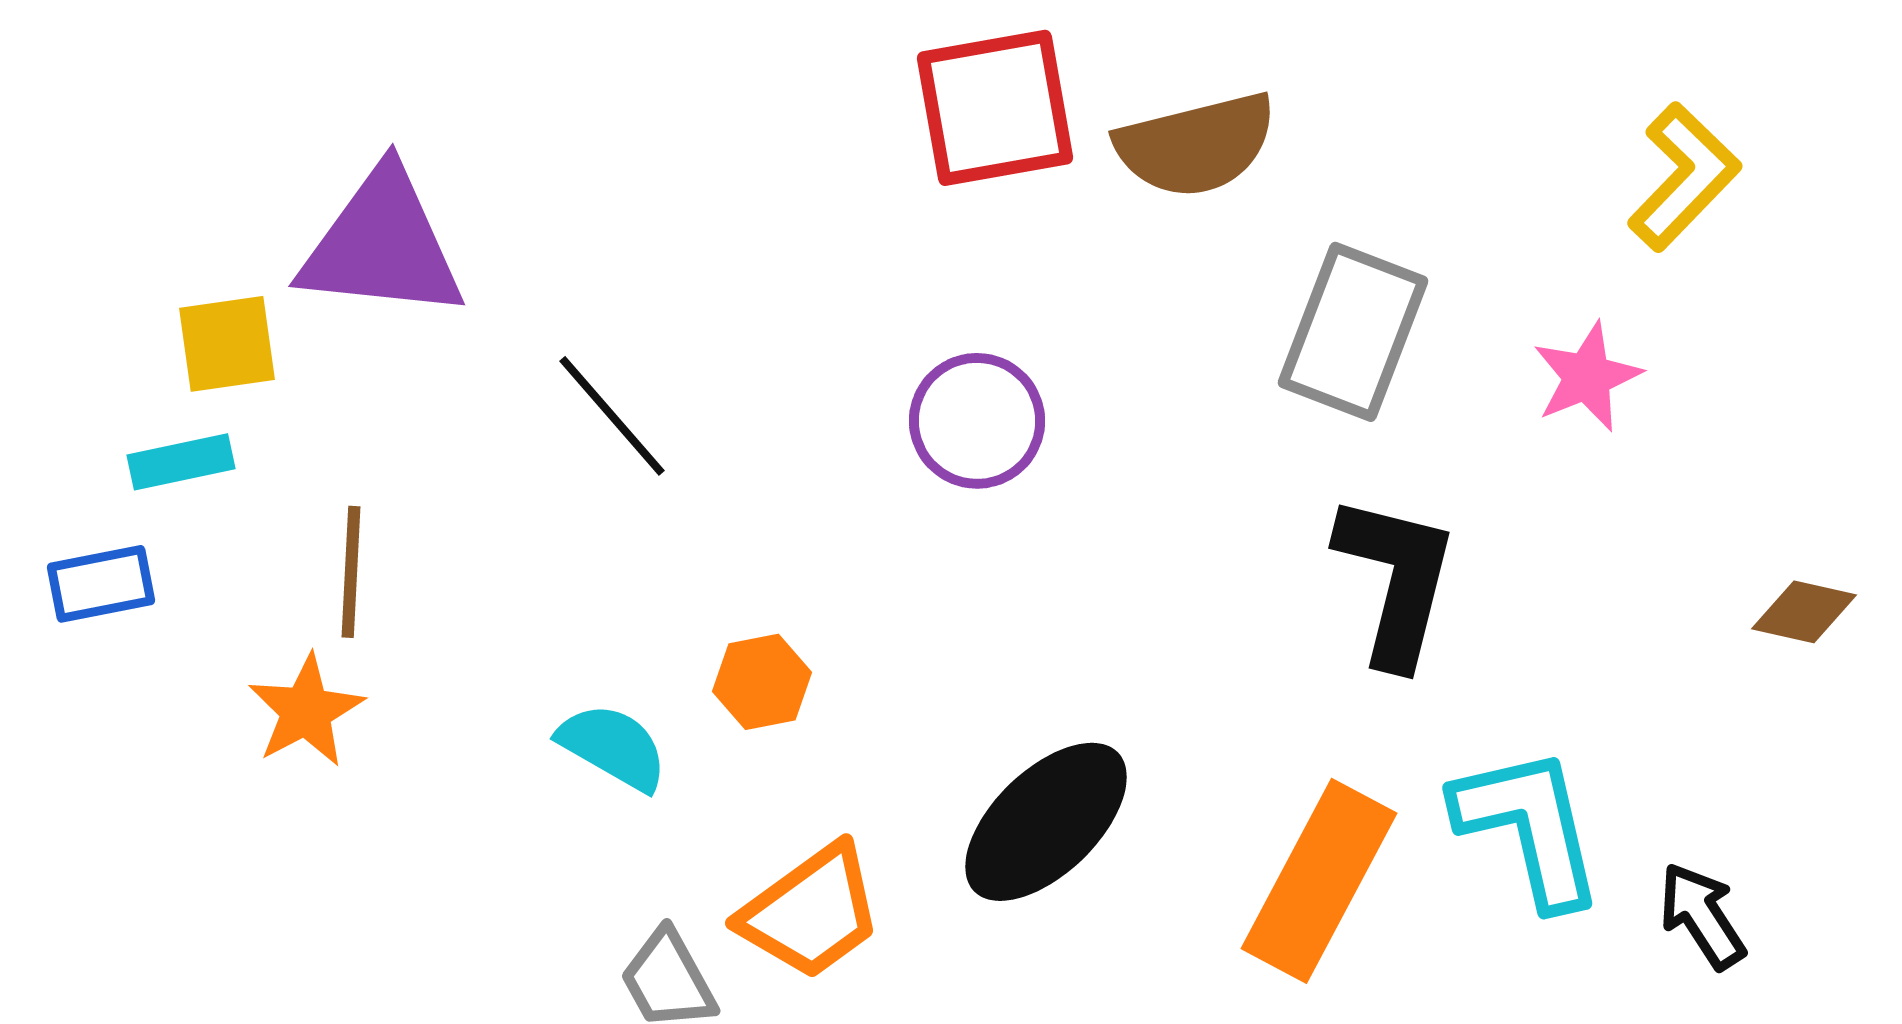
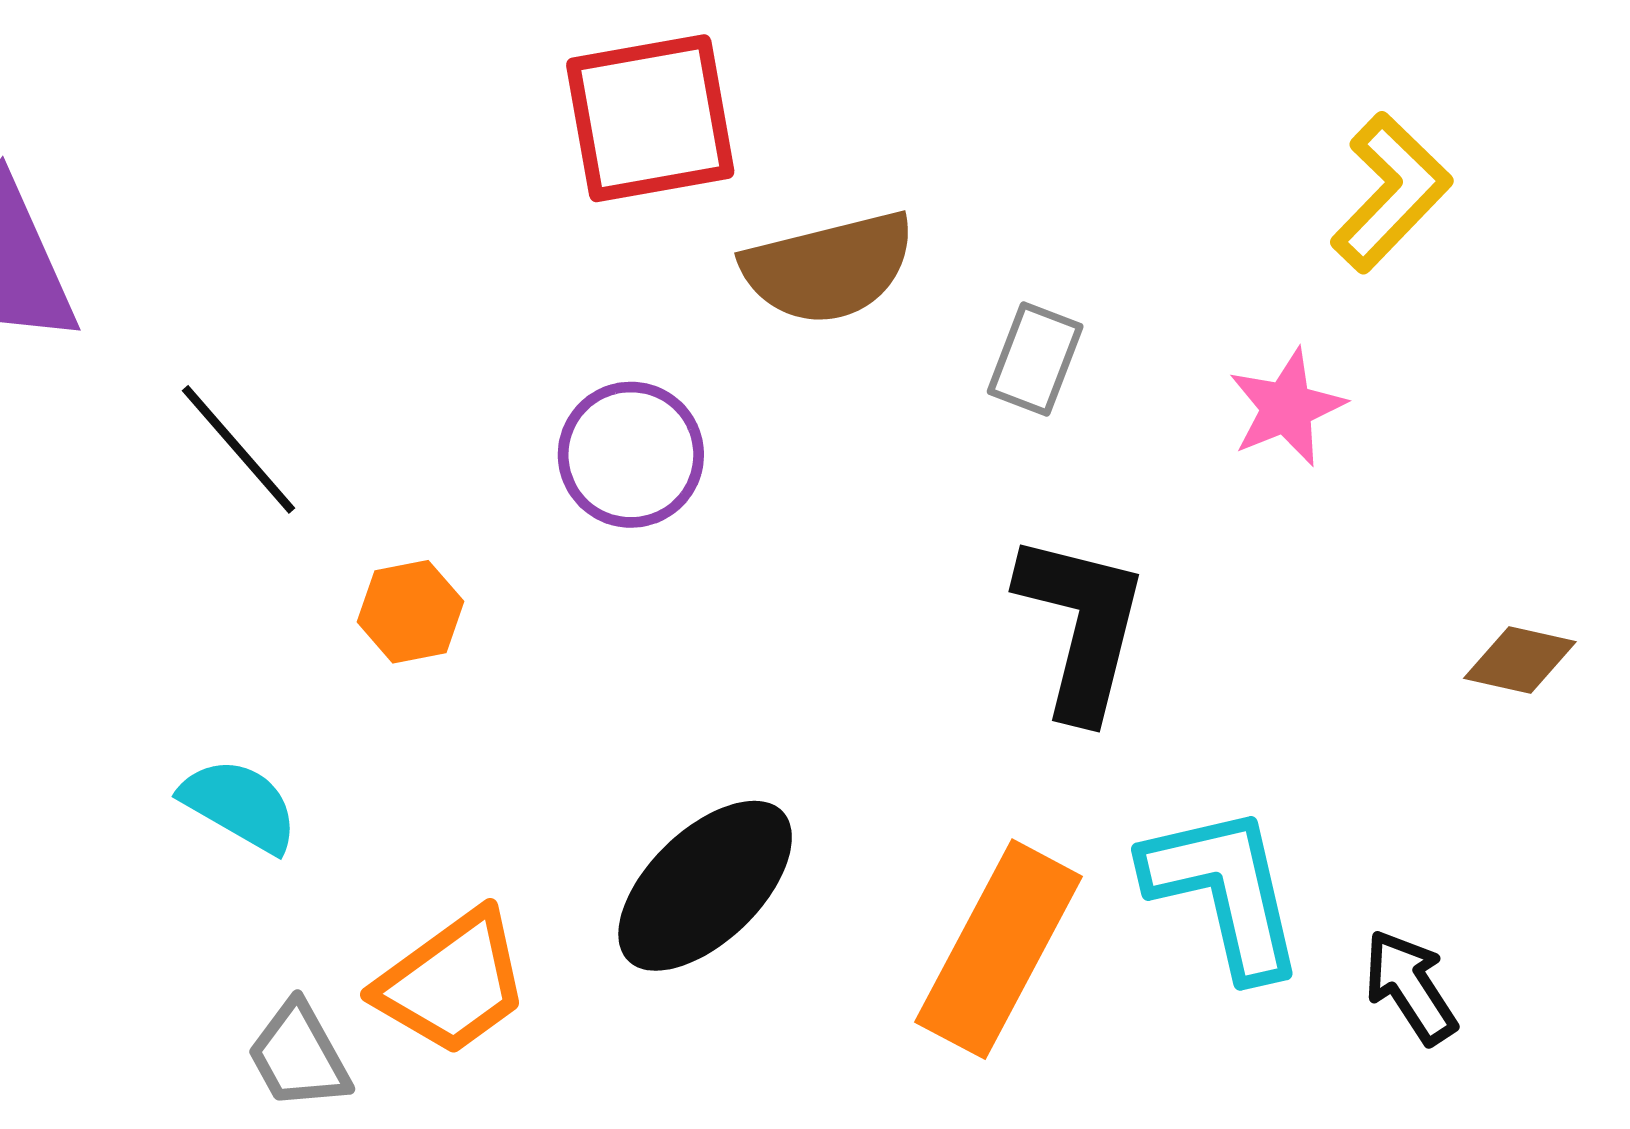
brown semicircle: (1196, 145) -> (829, 268), moved
gray rectangle: (1353, 332) -> (1035, 359), size x0.6
orange hexagon: (762, 682) -> (411, 612), moved

